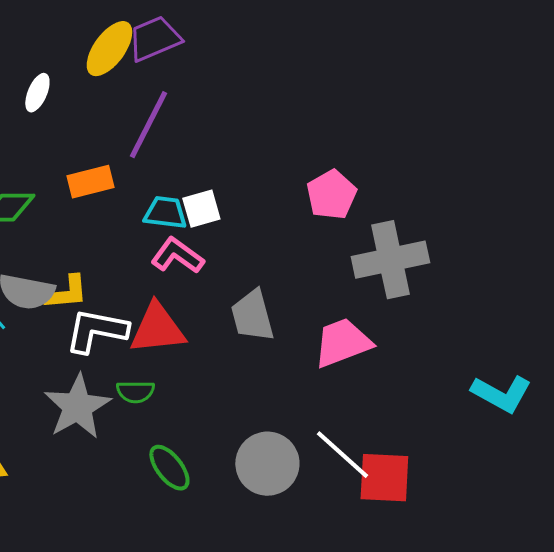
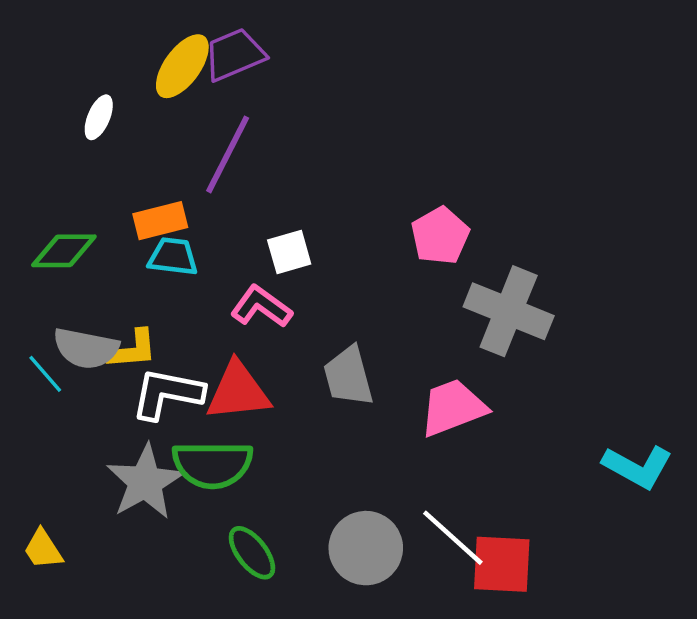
cyan trapezoid: (165, 213) -> (173, 257), moved
gray cross: (390, 260) -> (509, 311), turned 34
green semicircle: (135, 392) -> (213, 464), size x1.8

